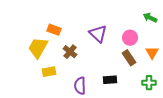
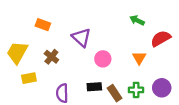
orange rectangle: (54, 30) -> (43, 25), moved
pink circle: (130, 38) -> (103, 59), moved
brown rectangle: (129, 58) -> (115, 93), moved

